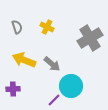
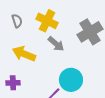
yellow cross: (47, 27) -> (47, 21), size x1.5
gray arrow: (52, 64) -> (56, 44), moved

